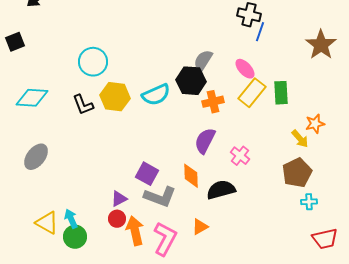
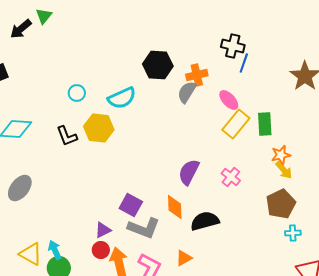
cyan circle: (93, 62) -> (77, 93), size x0.6
black hexagon: (191, 81) -> (158, 65), moved
cyan semicircle: (156, 95) -> (122, 98), moved
orange cross: (213, 102) -> (197, 75), moved
orange star: (315, 124) -> (281, 155), moved
pink cross: (240, 156) -> (231, 177), moved

